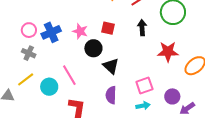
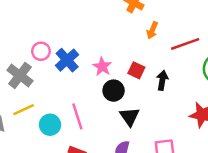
black arrow: (142, 28) -> (162, 80), moved
blue cross: (51, 32) -> (67, 60), turned -30
gray cross: (29, 53) -> (20, 75), moved, size x1.5

